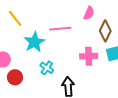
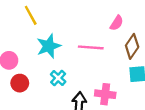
pink line: (60, 29) -> (91, 47), moved
pink cross: (89, 56) -> (105, 94), moved

